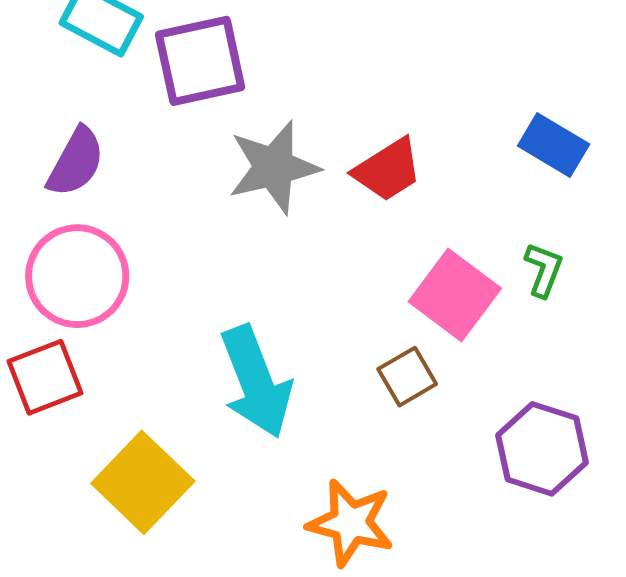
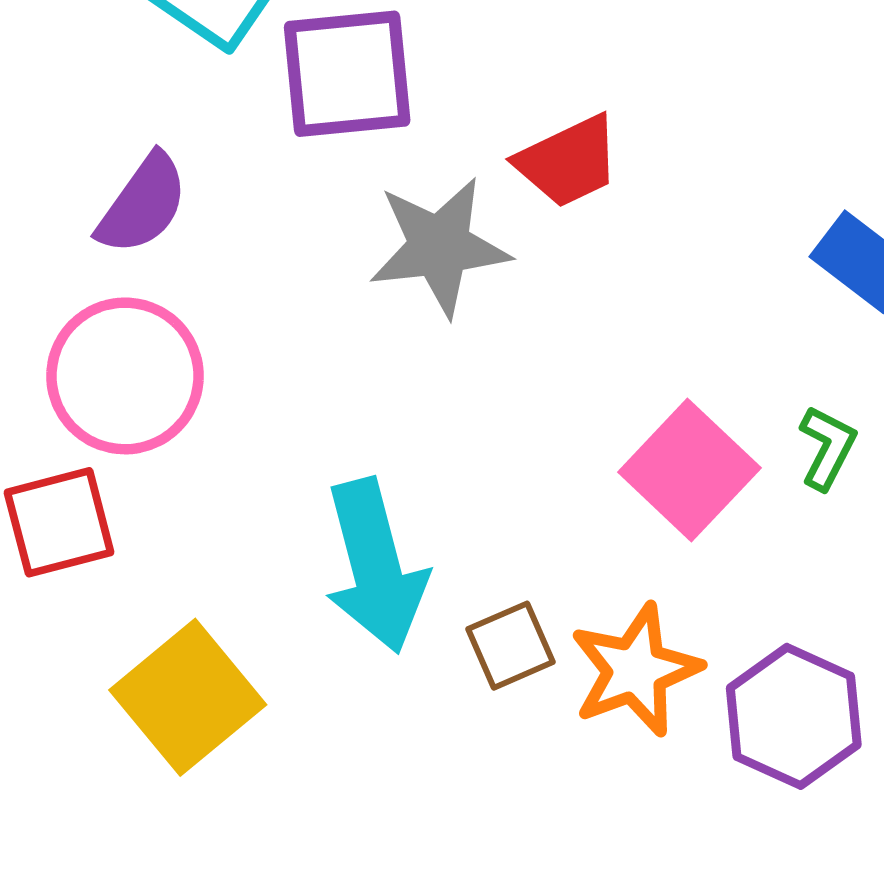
red trapezoid: (388, 170) -> (568, 161), moved
brown square: (407, 377) -> (511, 646), moved
orange star: (351, 523) -> (635, 670), moved, turned 30

